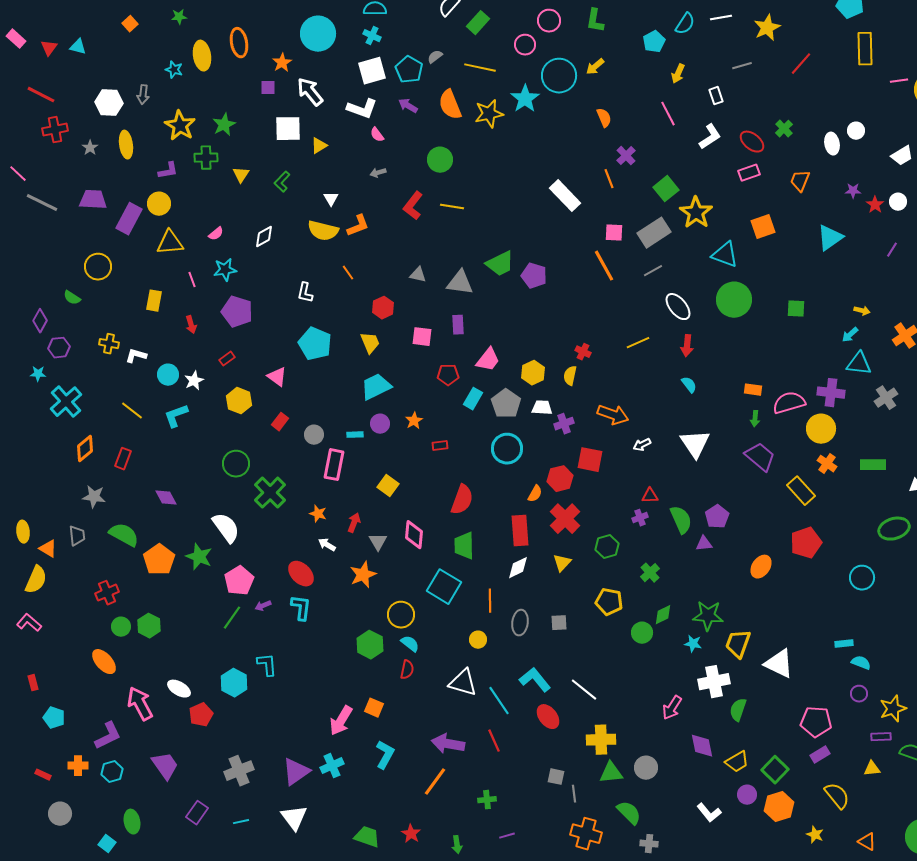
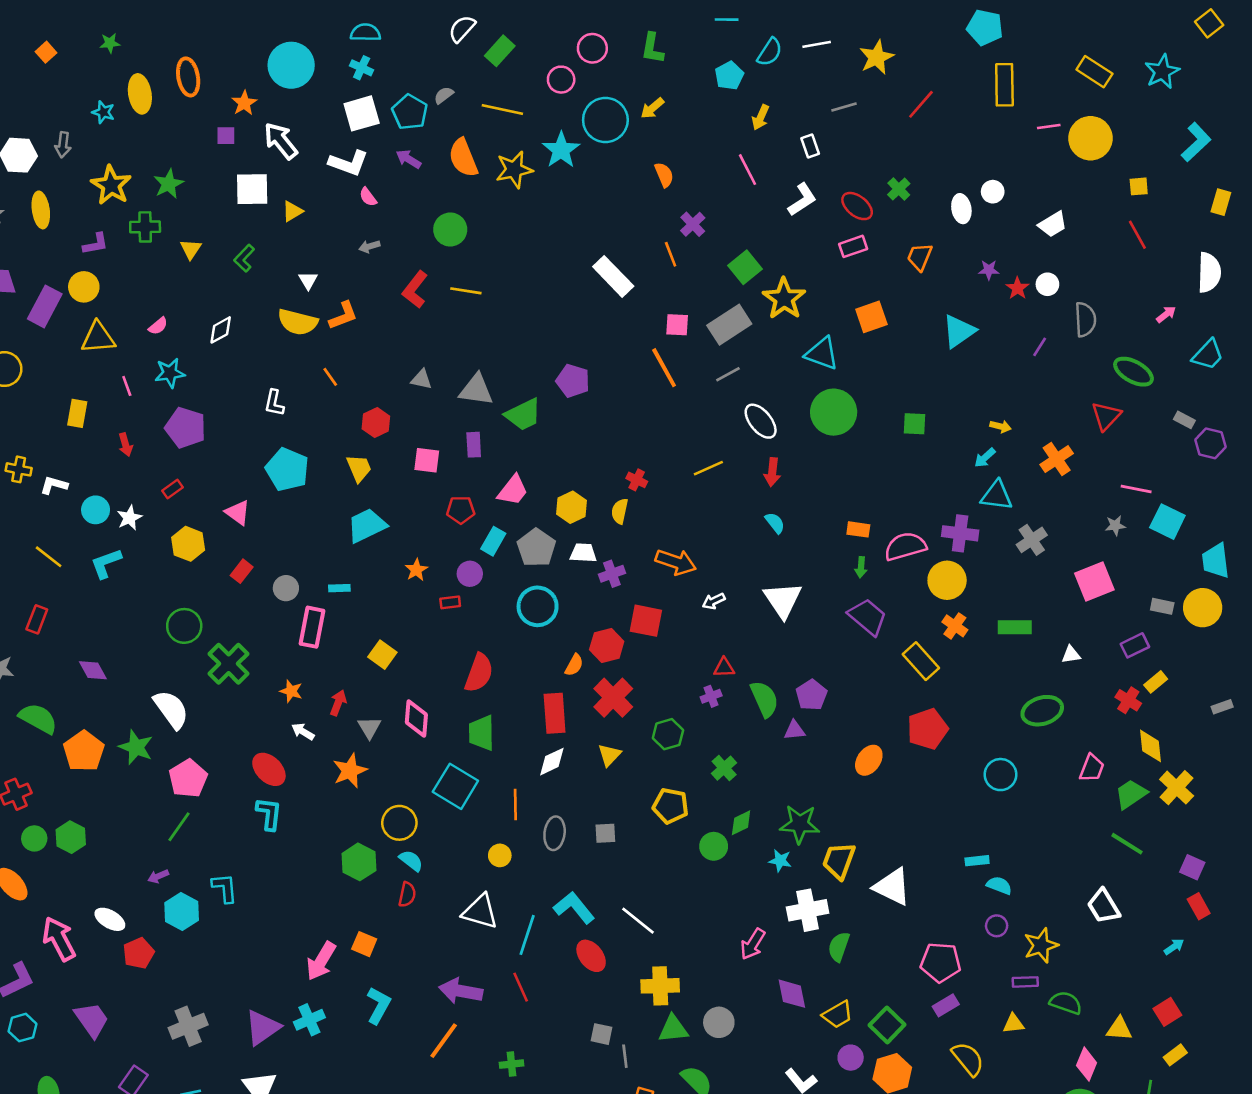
green trapezoid: (500, 264) -> (523, 415), moved
purple circle: (380, 424) -> (470, 574), moved
purple arrow: (263, 606) -> (158, 876), moved
cyan line: (499, 701) -> (527, 935), turned 52

